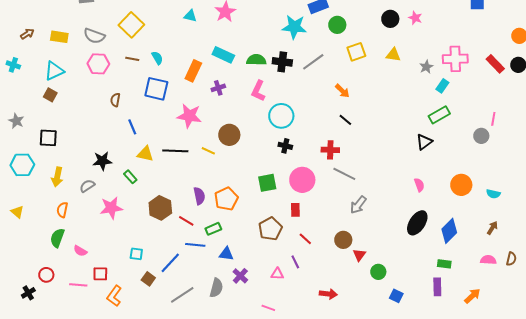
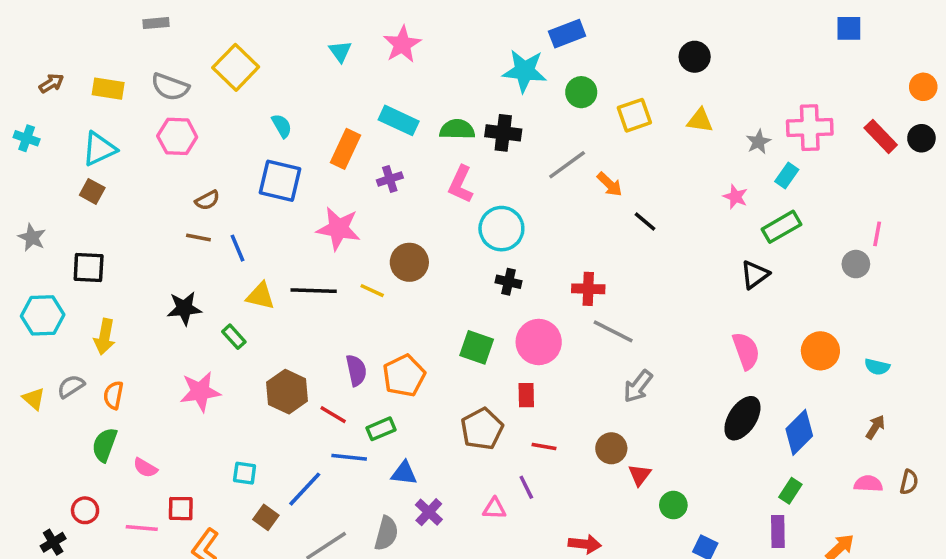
cyan triangle: (190, 16) -> (340, 51), turned 40
pink star: (415, 18) -> (735, 197), moved
green circle: (337, 25) -> (581, 92), moved
brown line: (132, 59) -> (198, 237), moved
gray line: (313, 62) -> (567, 165), moved
brown semicircle: (115, 100) -> (207, 200), turned -128
black line: (345, 120) -> (645, 222), moved
green square: (267, 183) -> (477, 347), turned 30
pink semicircle: (419, 185) -> (746, 351), size x1.5
gray semicircle: (87, 186) -> (71, 386), moved
red line: (305, 239) -> (544, 447), turned -32
green rectangle: (444, 264) -> (790, 491), turned -64

